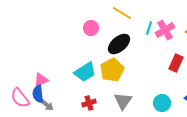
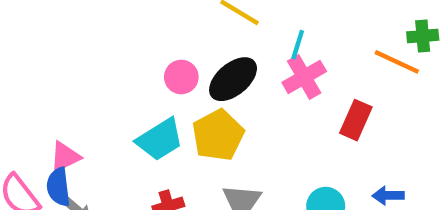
pink circle: (91, 28) -> (181, 77), moved
pink cross: (165, 30) -> (304, 77), moved

